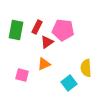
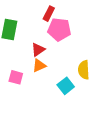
red rectangle: (37, 27) -> (49, 14), moved
red triangle: (47, 42) -> (38, 50), moved

